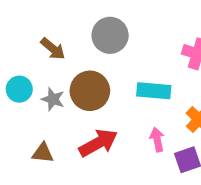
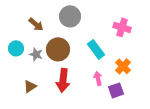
cyan rectangle: (154, 91) -> (96, 49), turned 48
red arrow: (98, 143) -> (63, 80), turned 125
brown triangle: (43, 153) -> (30, 86), turned -40

